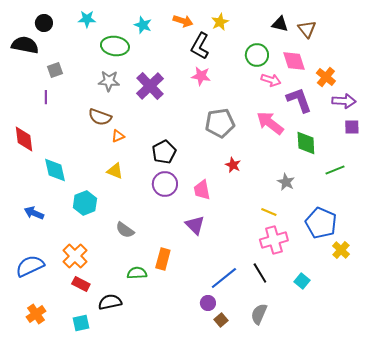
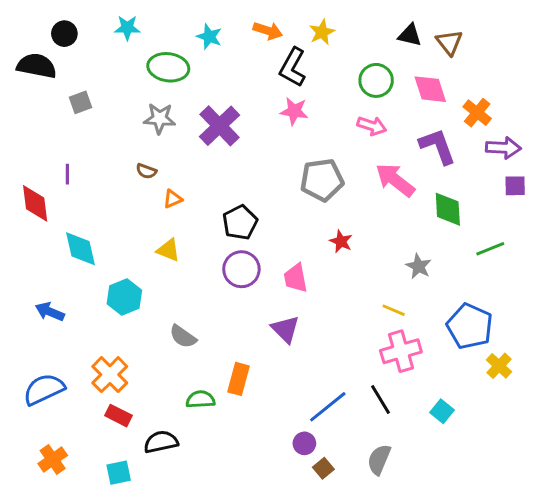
pink arrow: (271, 80) -> (372, 126), moved
purple line: (46, 97) -> (67, 174), moved
brown semicircle: (100, 117) -> (146, 171), size x0.6

